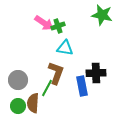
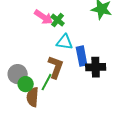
green cross: (58, 26) -> (58, 20), turned -32
blue rectangle: (82, 86) -> (82, 56), moved
green circle: (18, 106) -> (26, 84), moved

